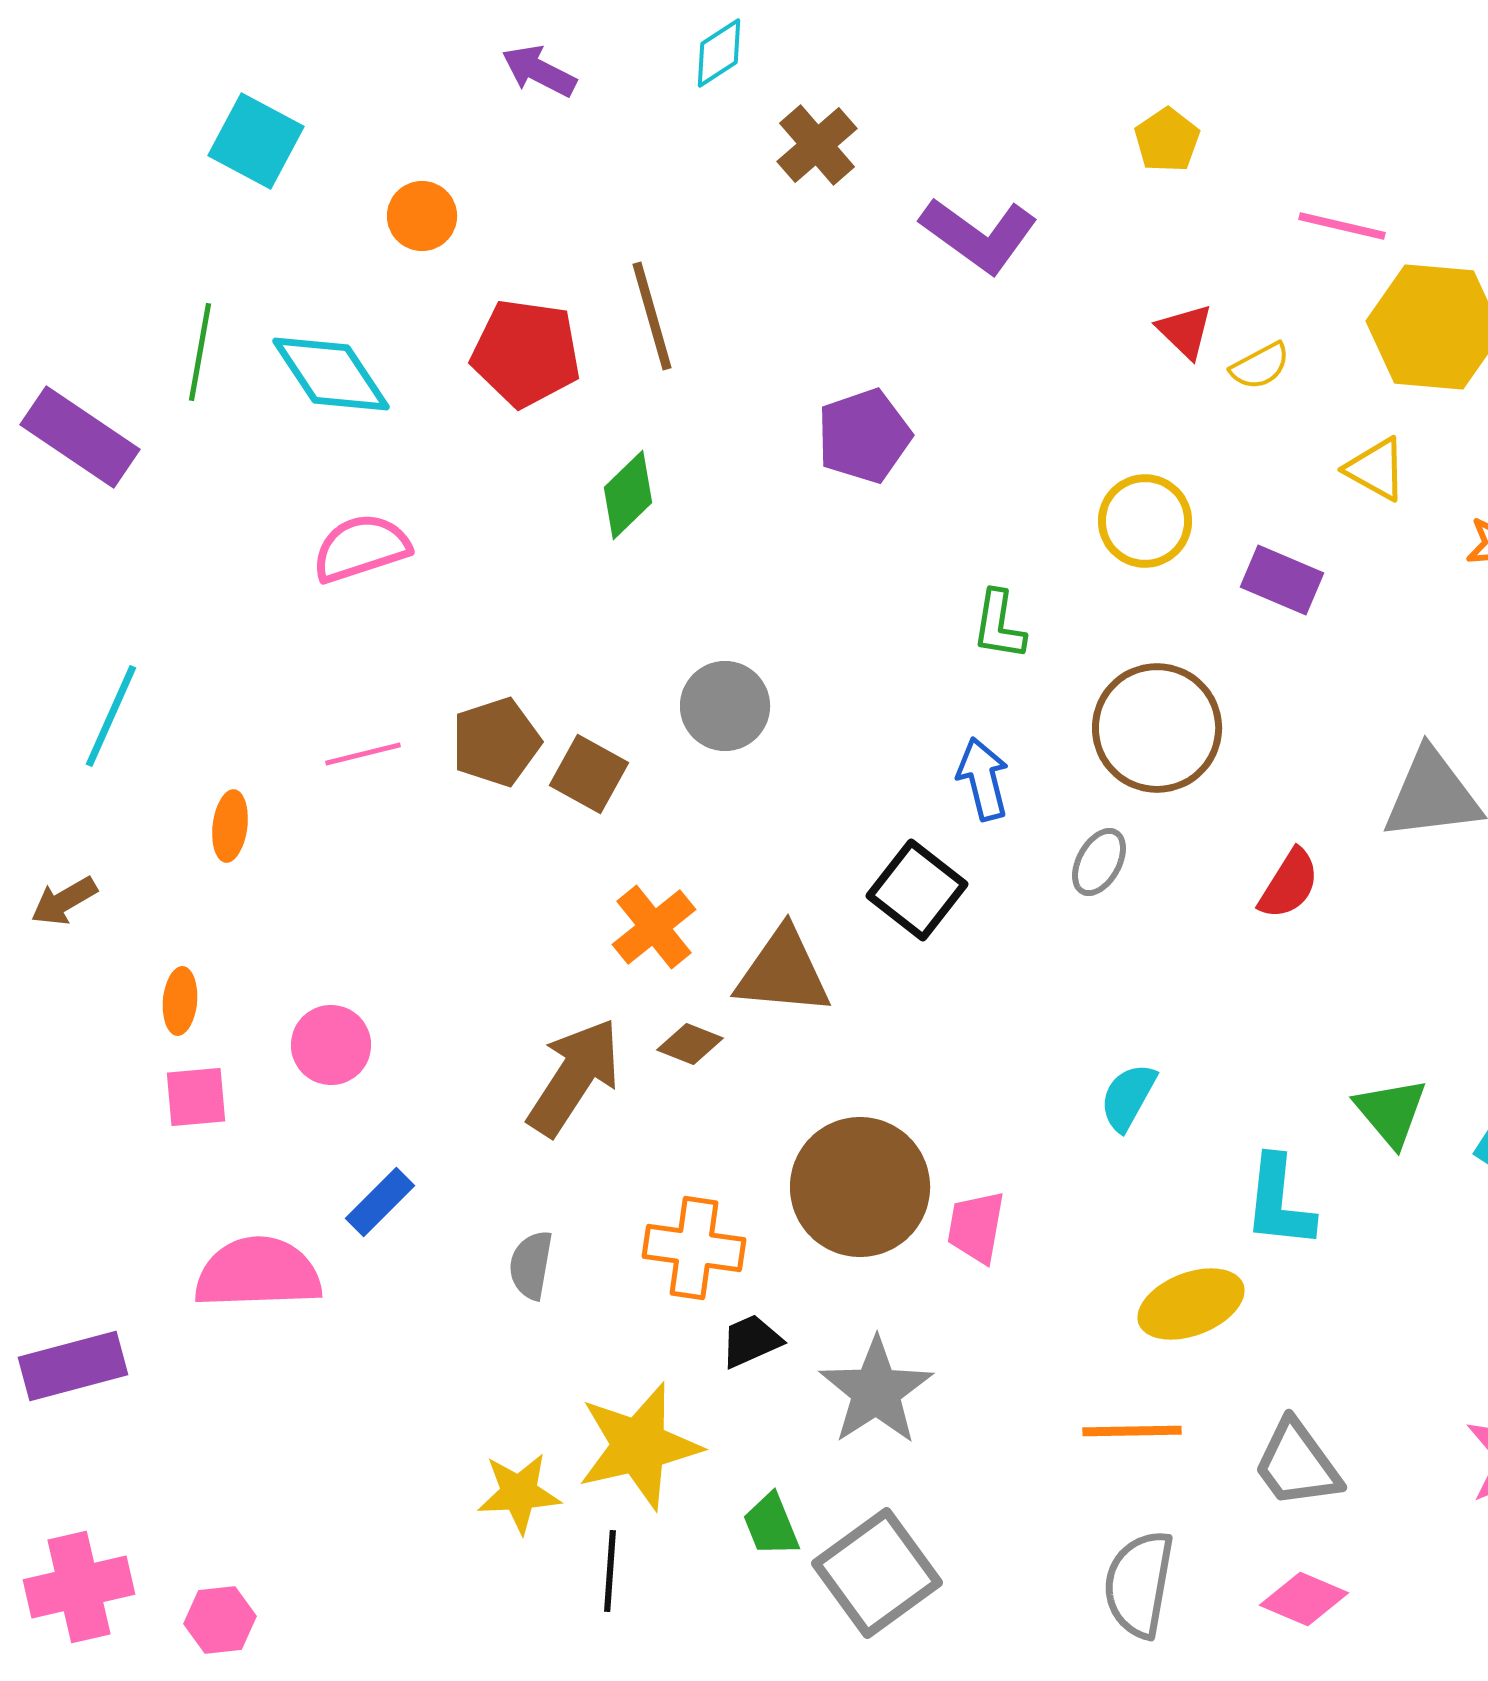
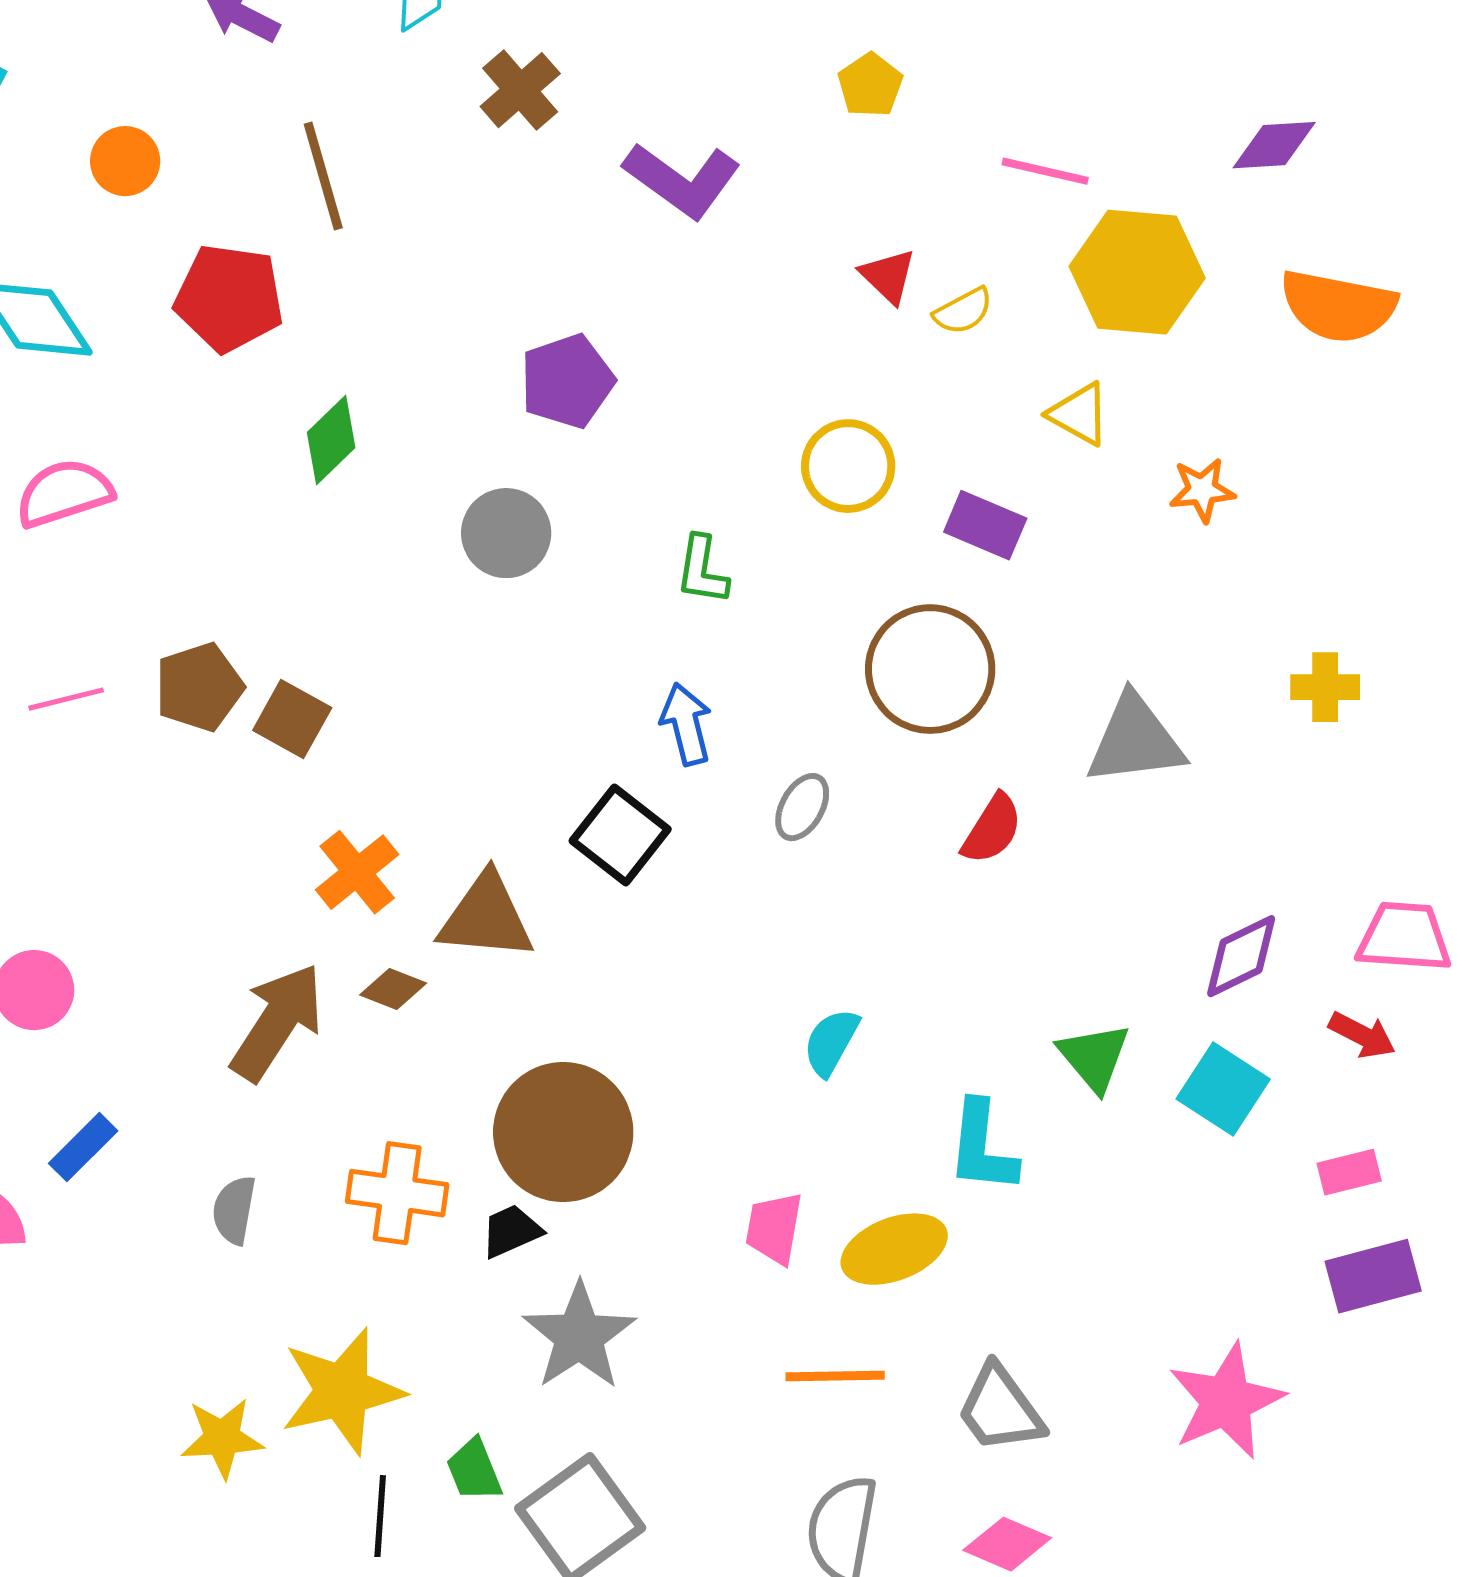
brown line: (652, 316) -> (323, 176), moved
gray circle: (725, 706) -> (506, 533), moved
brown circle: (1157, 728) -> (930, 669), moved
pink trapezoid: (976, 1227) -> (774, 1228), moved
black trapezoid: (751, 1341) -> (511, 1231), moved
black line: (610, 1571) -> (380, 1516), moved

